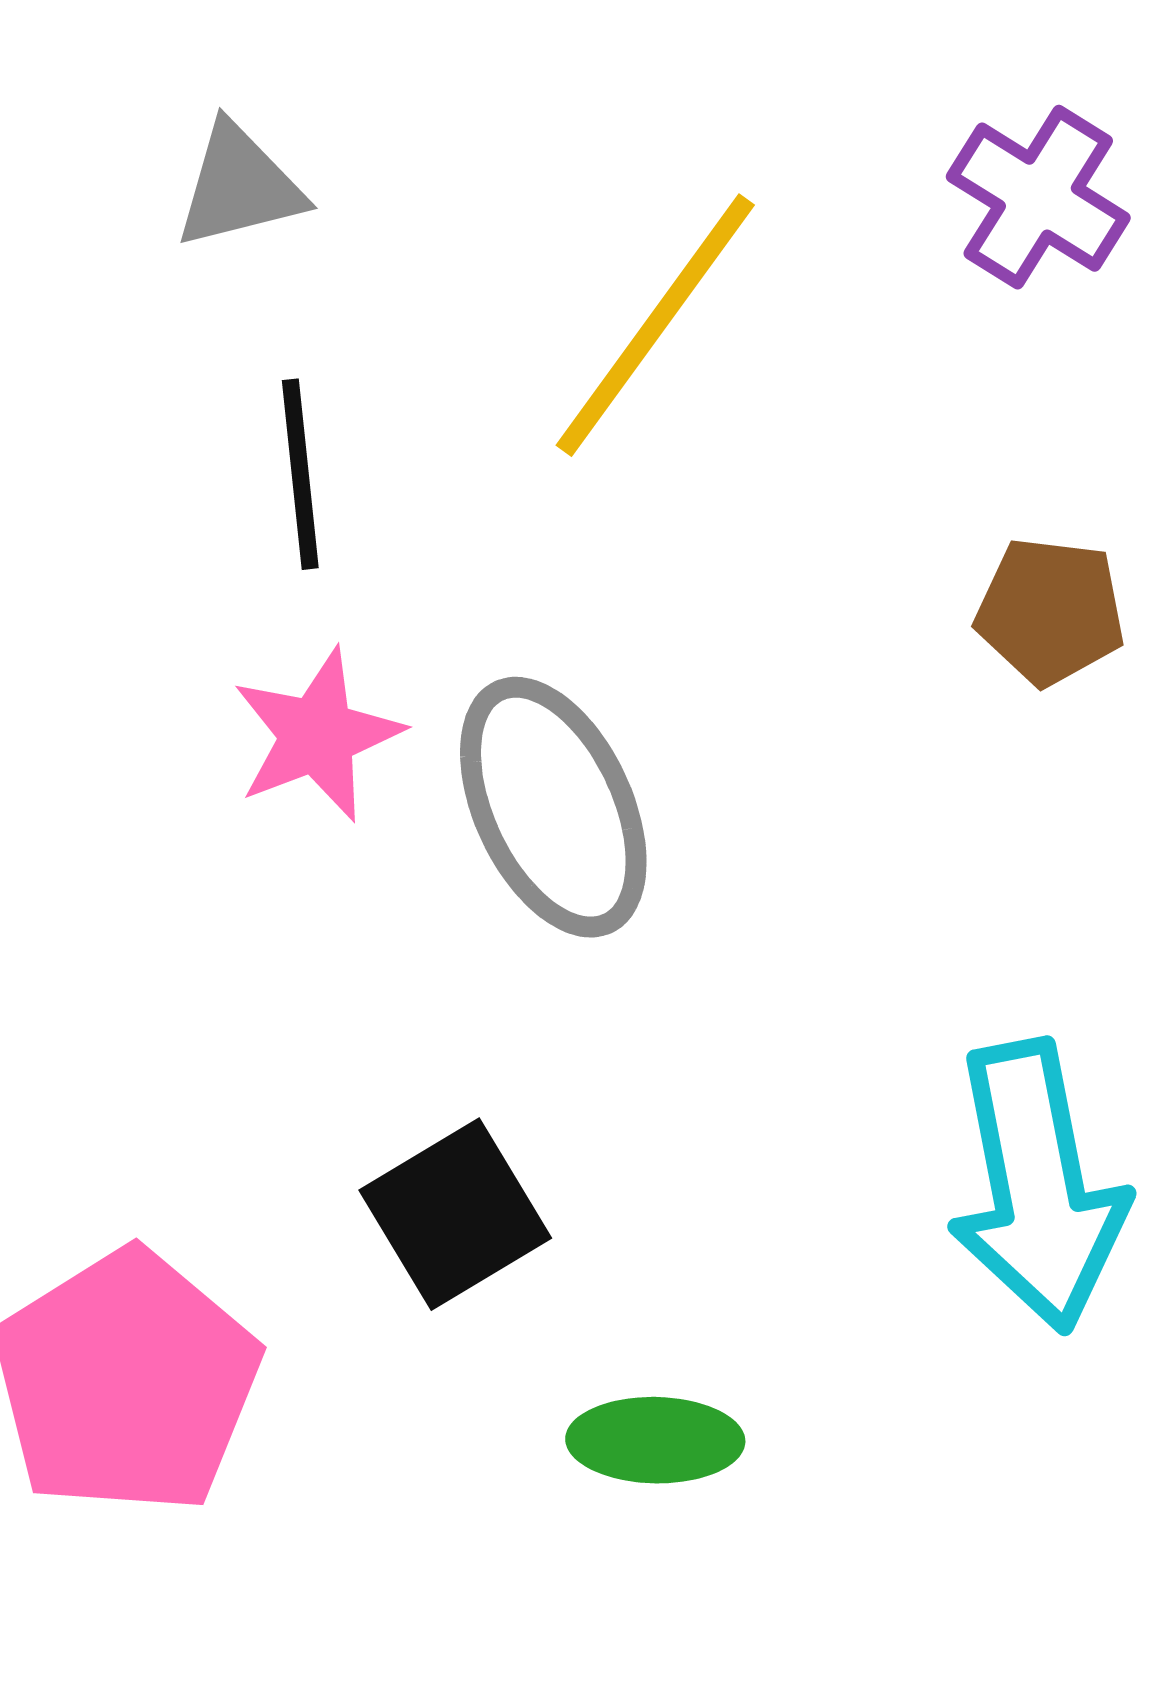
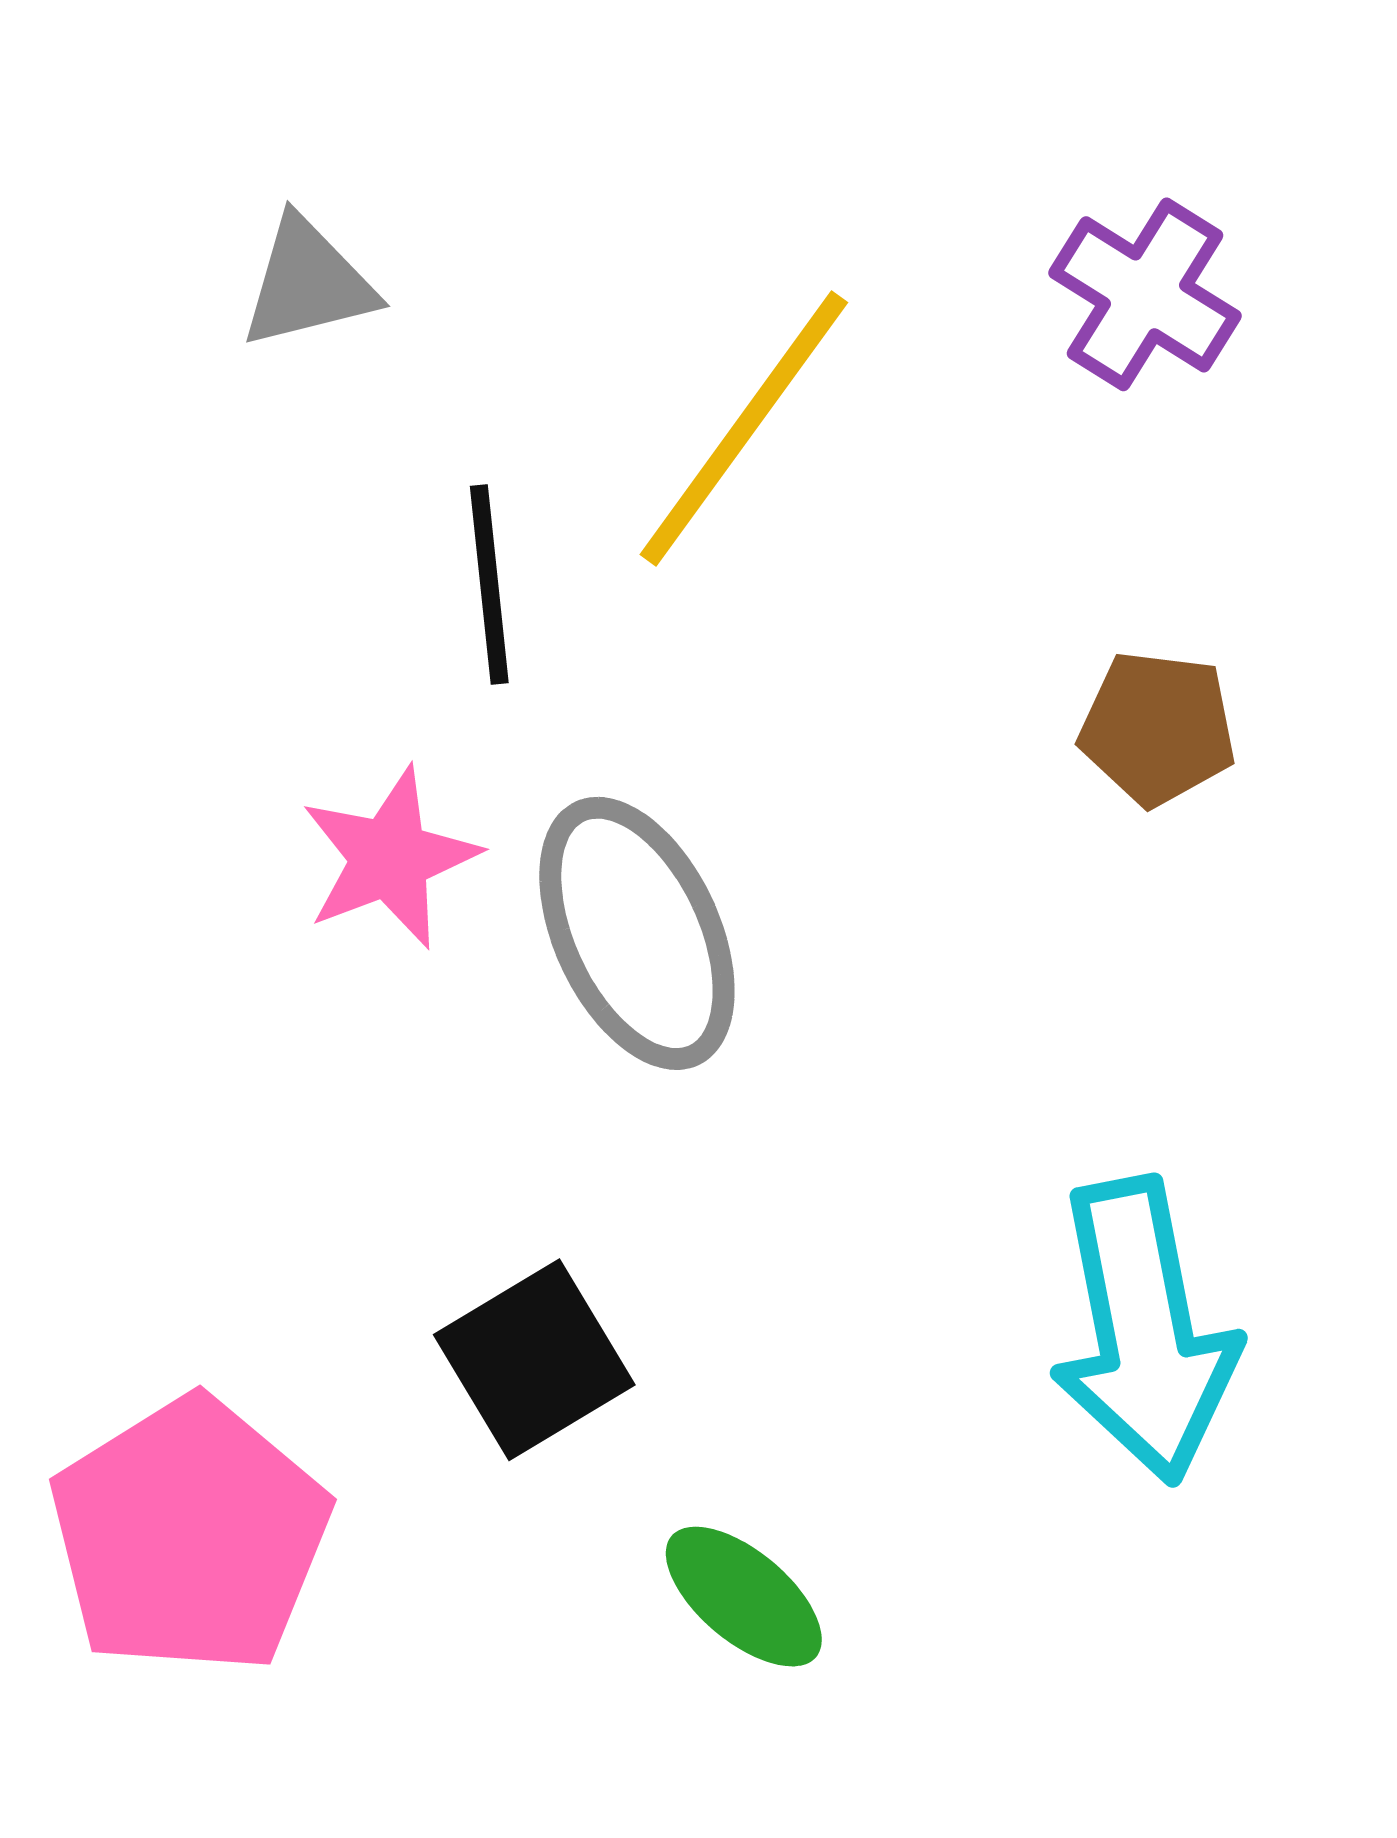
black line: (300, 474) -> (489, 585), moved
green ellipse: (655, 1440) -> (744, 1597), turned 39

